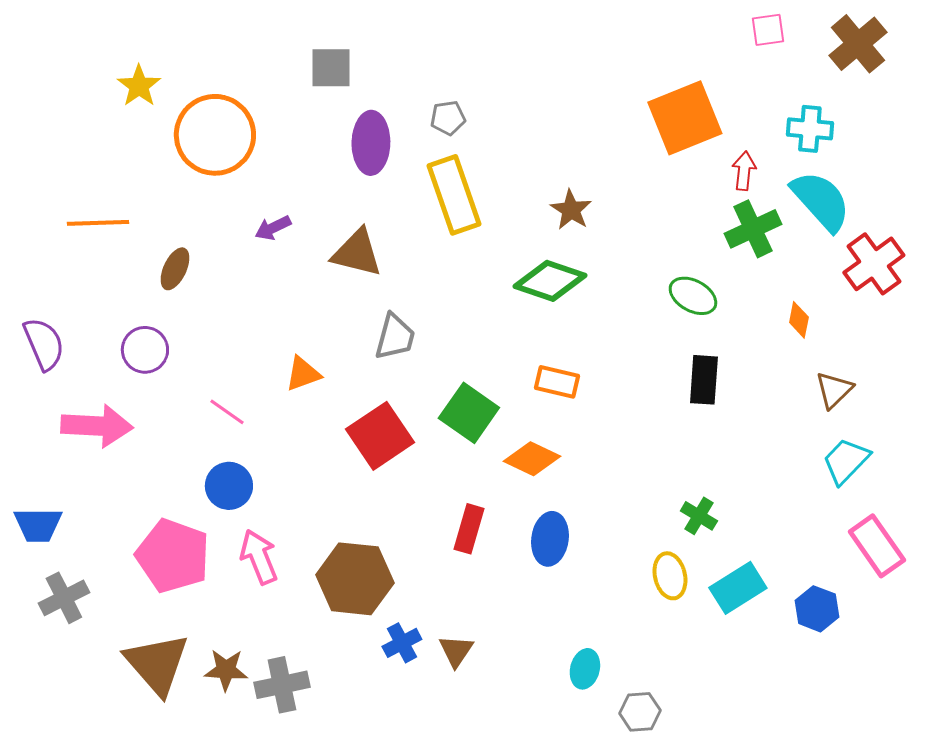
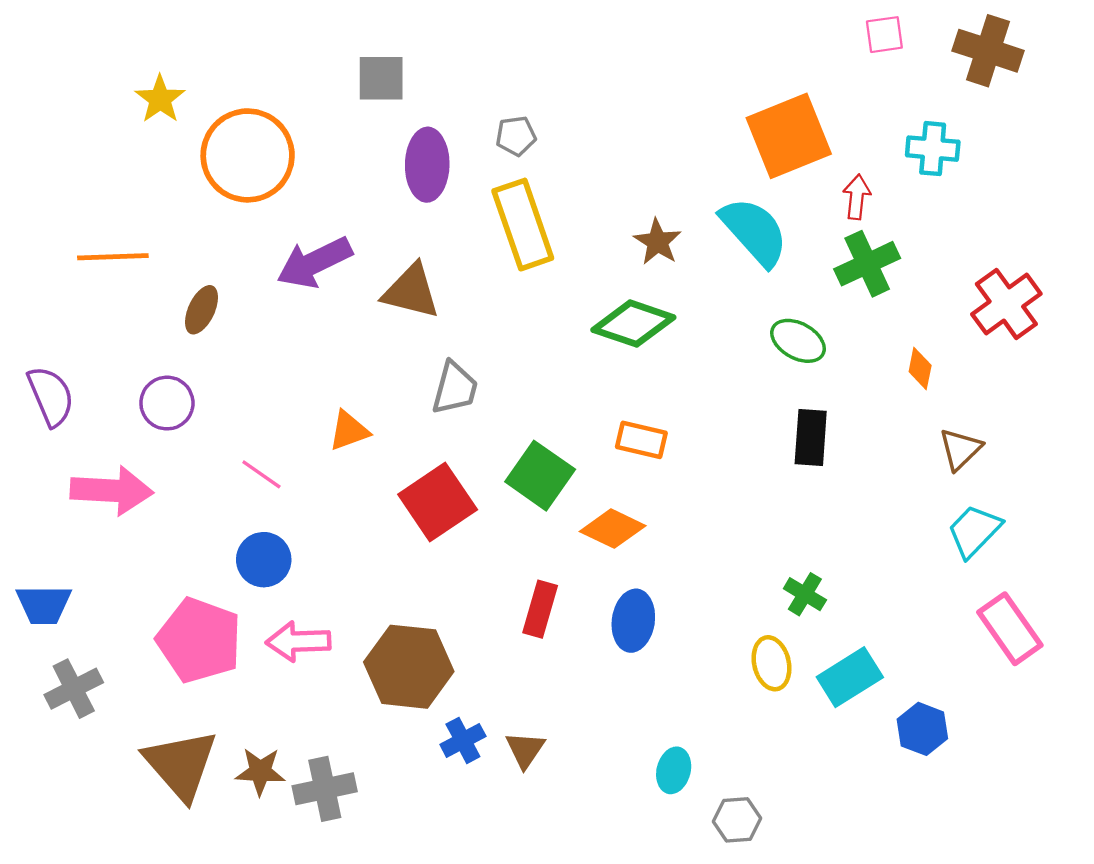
brown cross: (858, 44) -> (988, 51), turned -32
cyan semicircle: (821, 201) -> (754, 231), moved
purple arrow: (273, 228) -> (314, 263), size x1.8
pink arrow: (259, 557) -> (298, 641), turned -70
blue hexagon: (817, 609) -> (922, 729), moved

